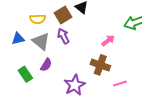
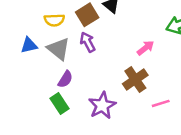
brown cross: (100, 65) -> (135, 79), turned 36
green rectangle: (25, 74) -> (60, 103), moved

